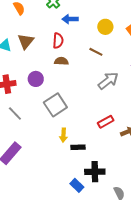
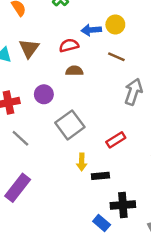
blue arrow: (70, 19) -> (91, 30), moved
yellow circle: (105, 27) -> (115, 24), moved
red semicircle: (58, 41) -> (69, 45), turned -105
gray arrow: (108, 81) -> (133, 92), turned -30
red rectangle: (106, 122) -> (116, 140), moved

